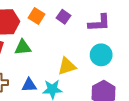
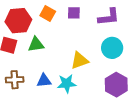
purple square: (64, 17) -> (74, 13), turned -32

